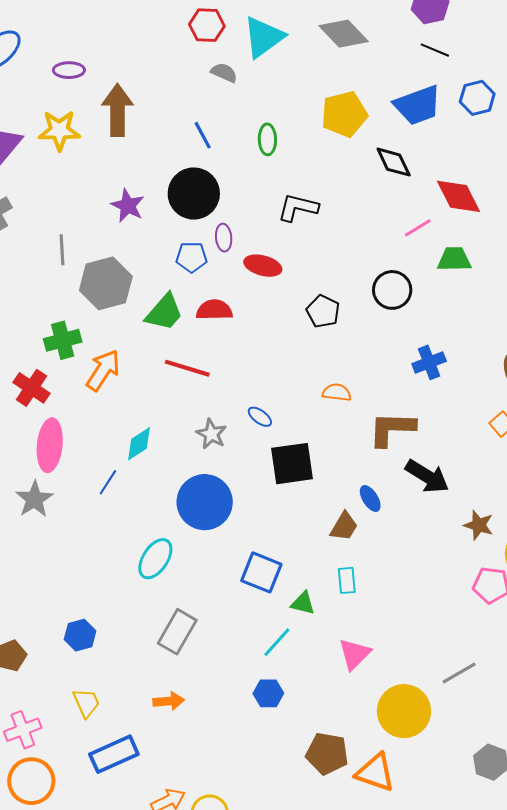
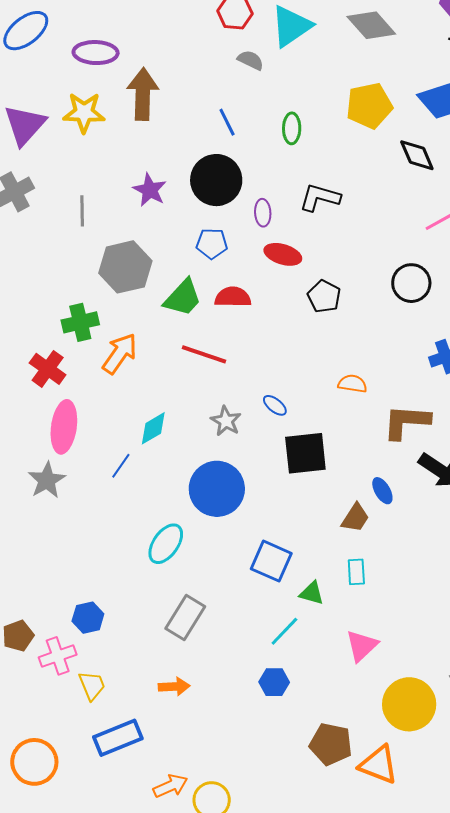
purple ellipse: (69, 70) -> (96, 53), size x1.4
purple ellipse: (224, 238) -> (263, 213), moved
gray line: (62, 250) -> (82, 211), moved
black pentagon: (323, 311) -> (324, 296), moved
pink cross: (23, 730) -> (58, 656), moved

